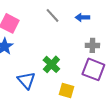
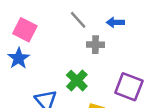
gray cross: (92, 45) -> (95, 45), moved

